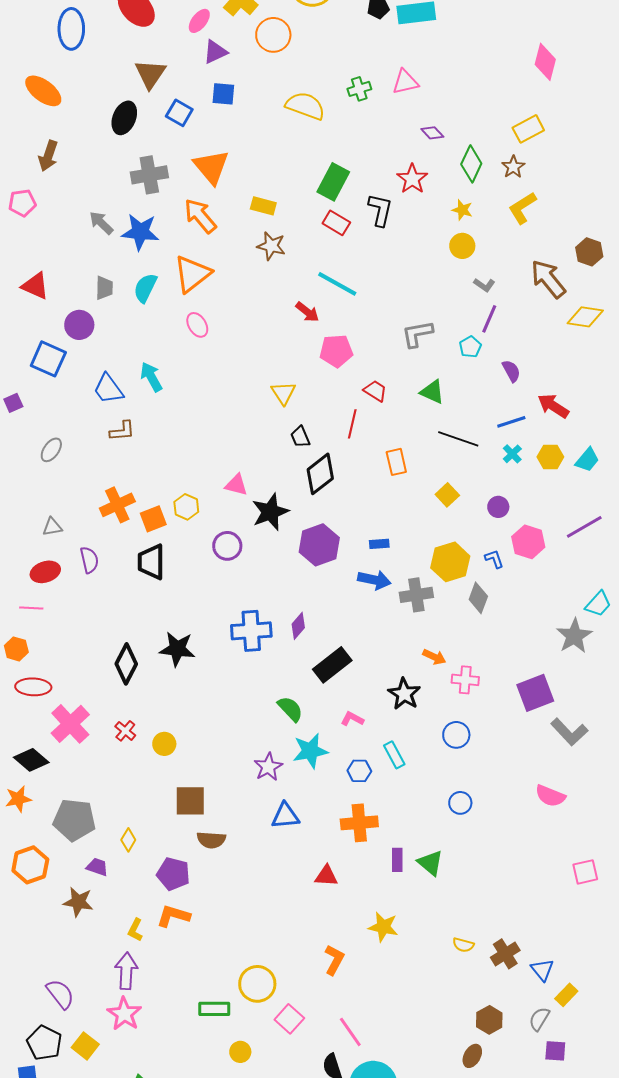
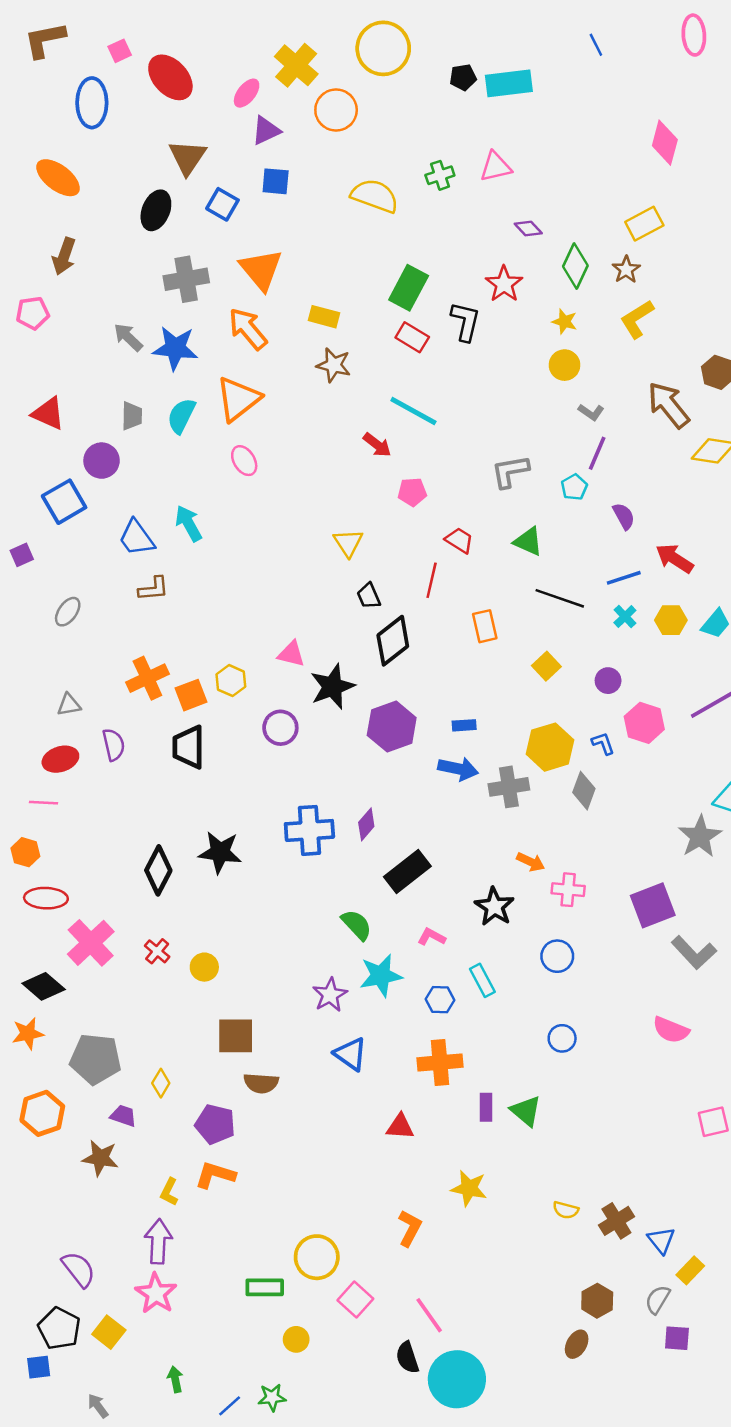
pink pentagon: (336, 351) -> (412, 492), size x0.7
blue square: (48, 359) -> (64, 502), turned 36
blue triangle: (285, 816) -> (351, 1054), turned 40

